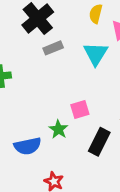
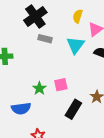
gray rectangle: (53, 48) -> (45, 39), turned 32
green star: (58, 129) -> (39, 88), moved

